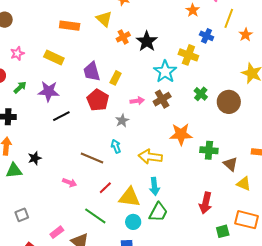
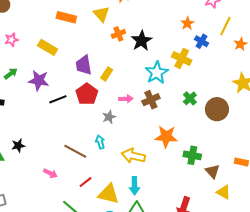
orange star: (193, 10) -> (187, 23), moved
black line: (61, 116) -> (58, 99), moved

